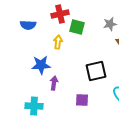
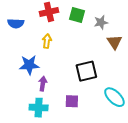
green square: (77, 27) -> (77, 15), moved
cyan cross: (34, 106) -> (39, 108), moved

